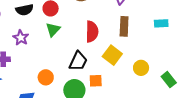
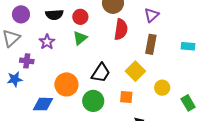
red semicircle: (92, 32) -> (121, 29), moved
orange circle: (46, 77) -> (66, 84), size x1.5
orange square: (96, 81) -> (126, 97), moved

